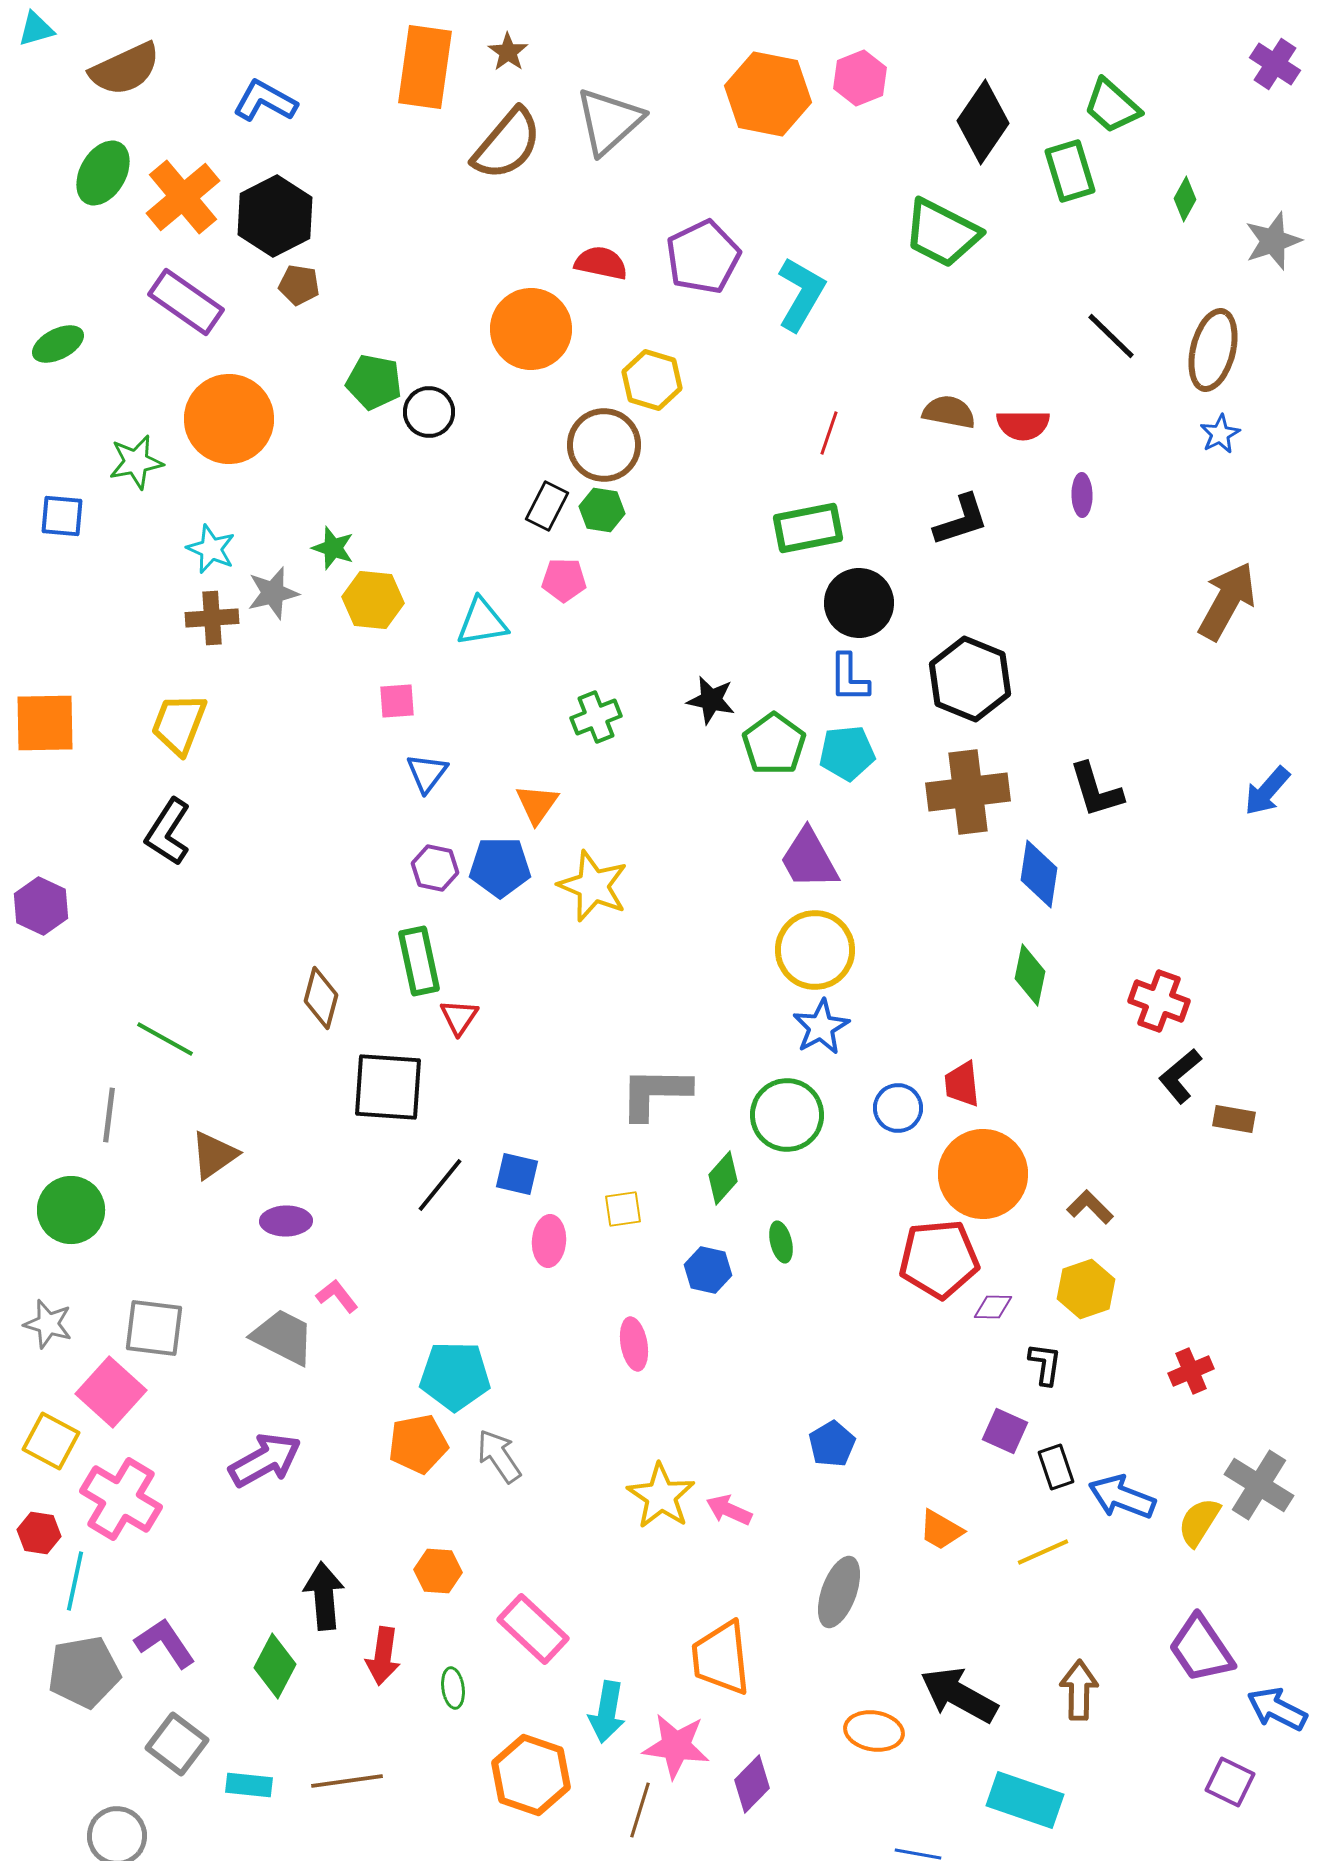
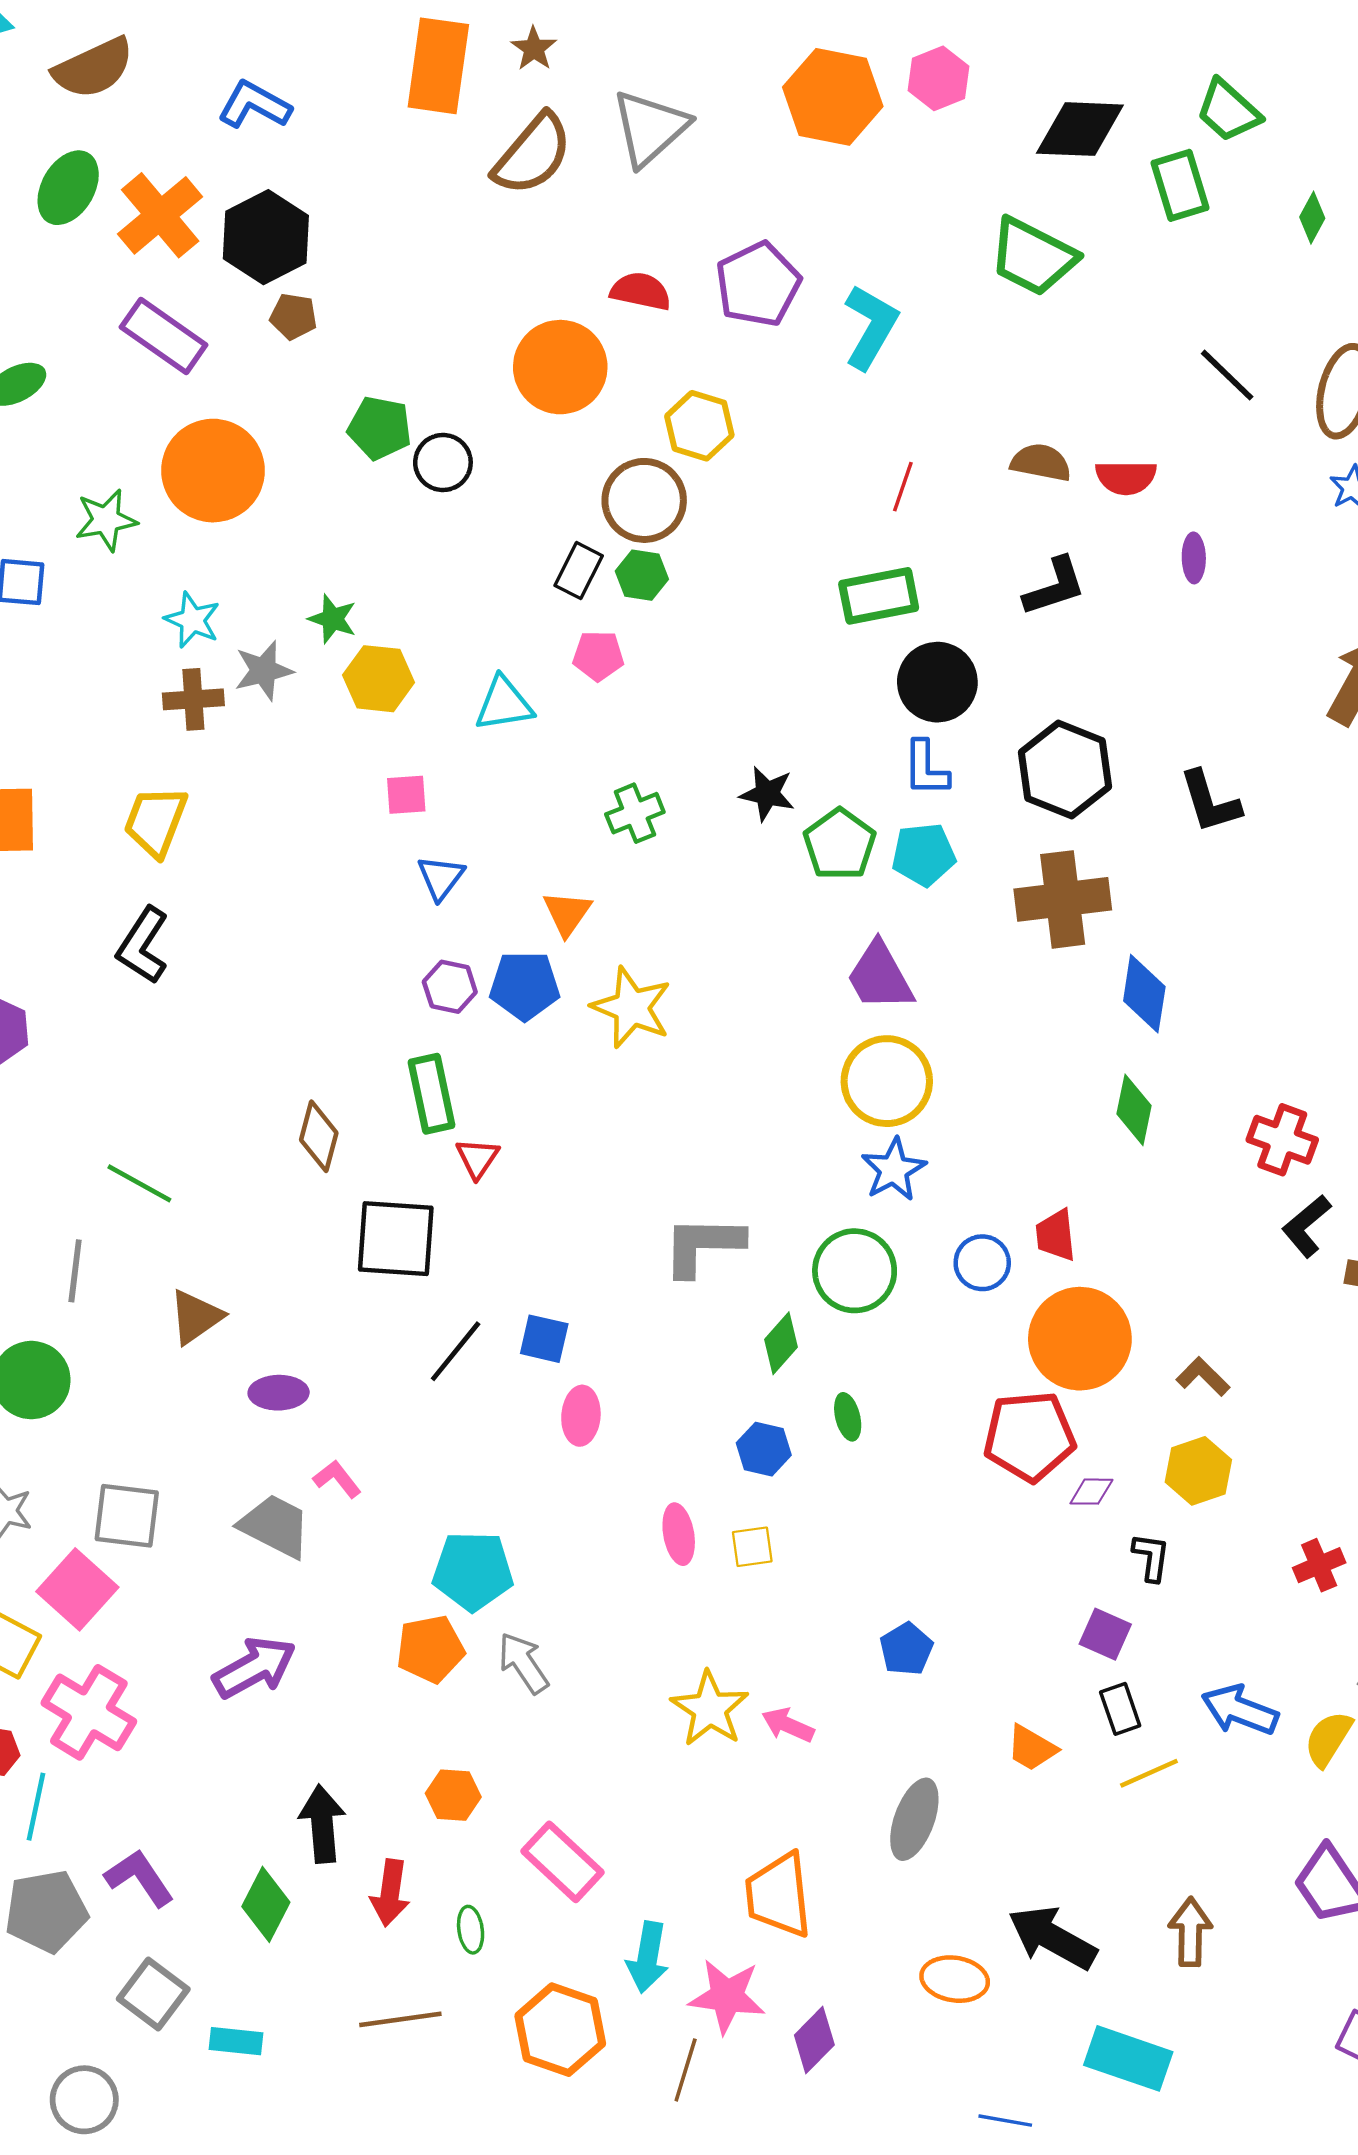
black diamond: (983, 122) -> (1080, 129), turned 58
black L-shape: (1096, 790) -> (1210, 802), moved
yellow square: (623, 1209) -> (752, 1547), moved
black rectangle: (1056, 1467) -> (1120, 1709), moved
brown line: (347, 1781) -> (400, 2019), moved

